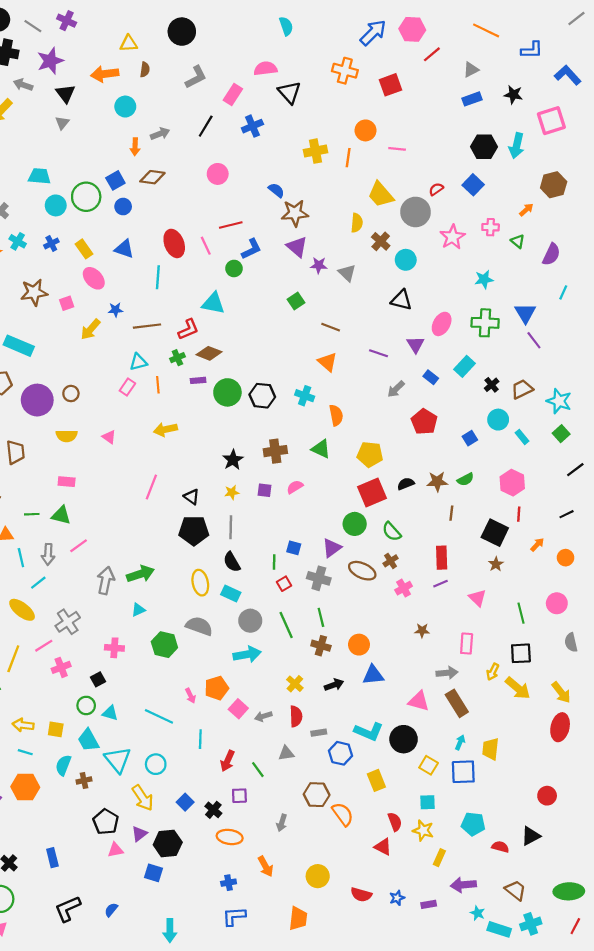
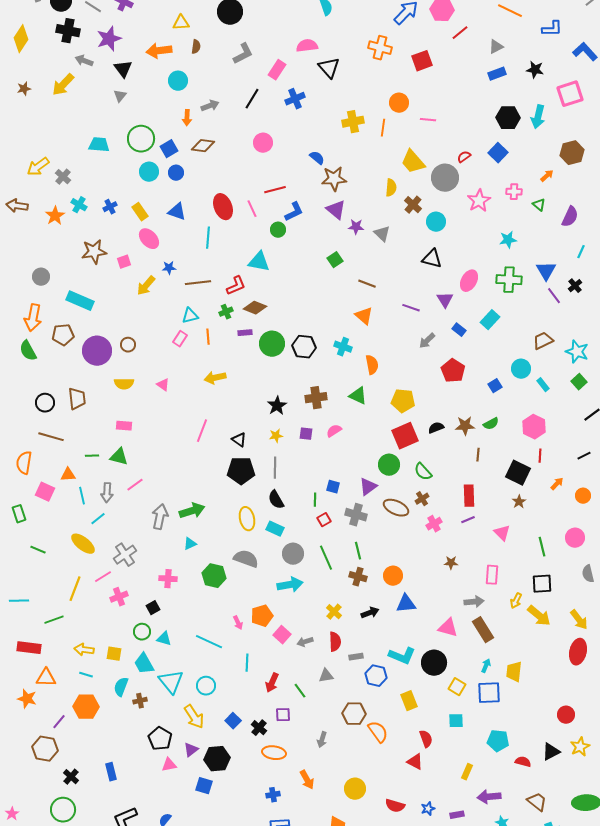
green circle: (86, 197) -> (141, 139), moved
cyan circle: (56, 205) -> (149, 172), moved
black cross: (492, 385) -> (575, 286), moved
yellow star: (423, 830) -> (580, 747), moved, turned 30

